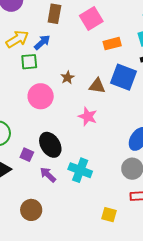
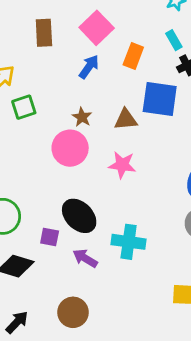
blue arrow: (42, 42) -> (89, 67), moved
orange rectangle: (112, 44) -> (133, 56), turned -42
pink circle: (41, 96) -> (70, 148), moved

